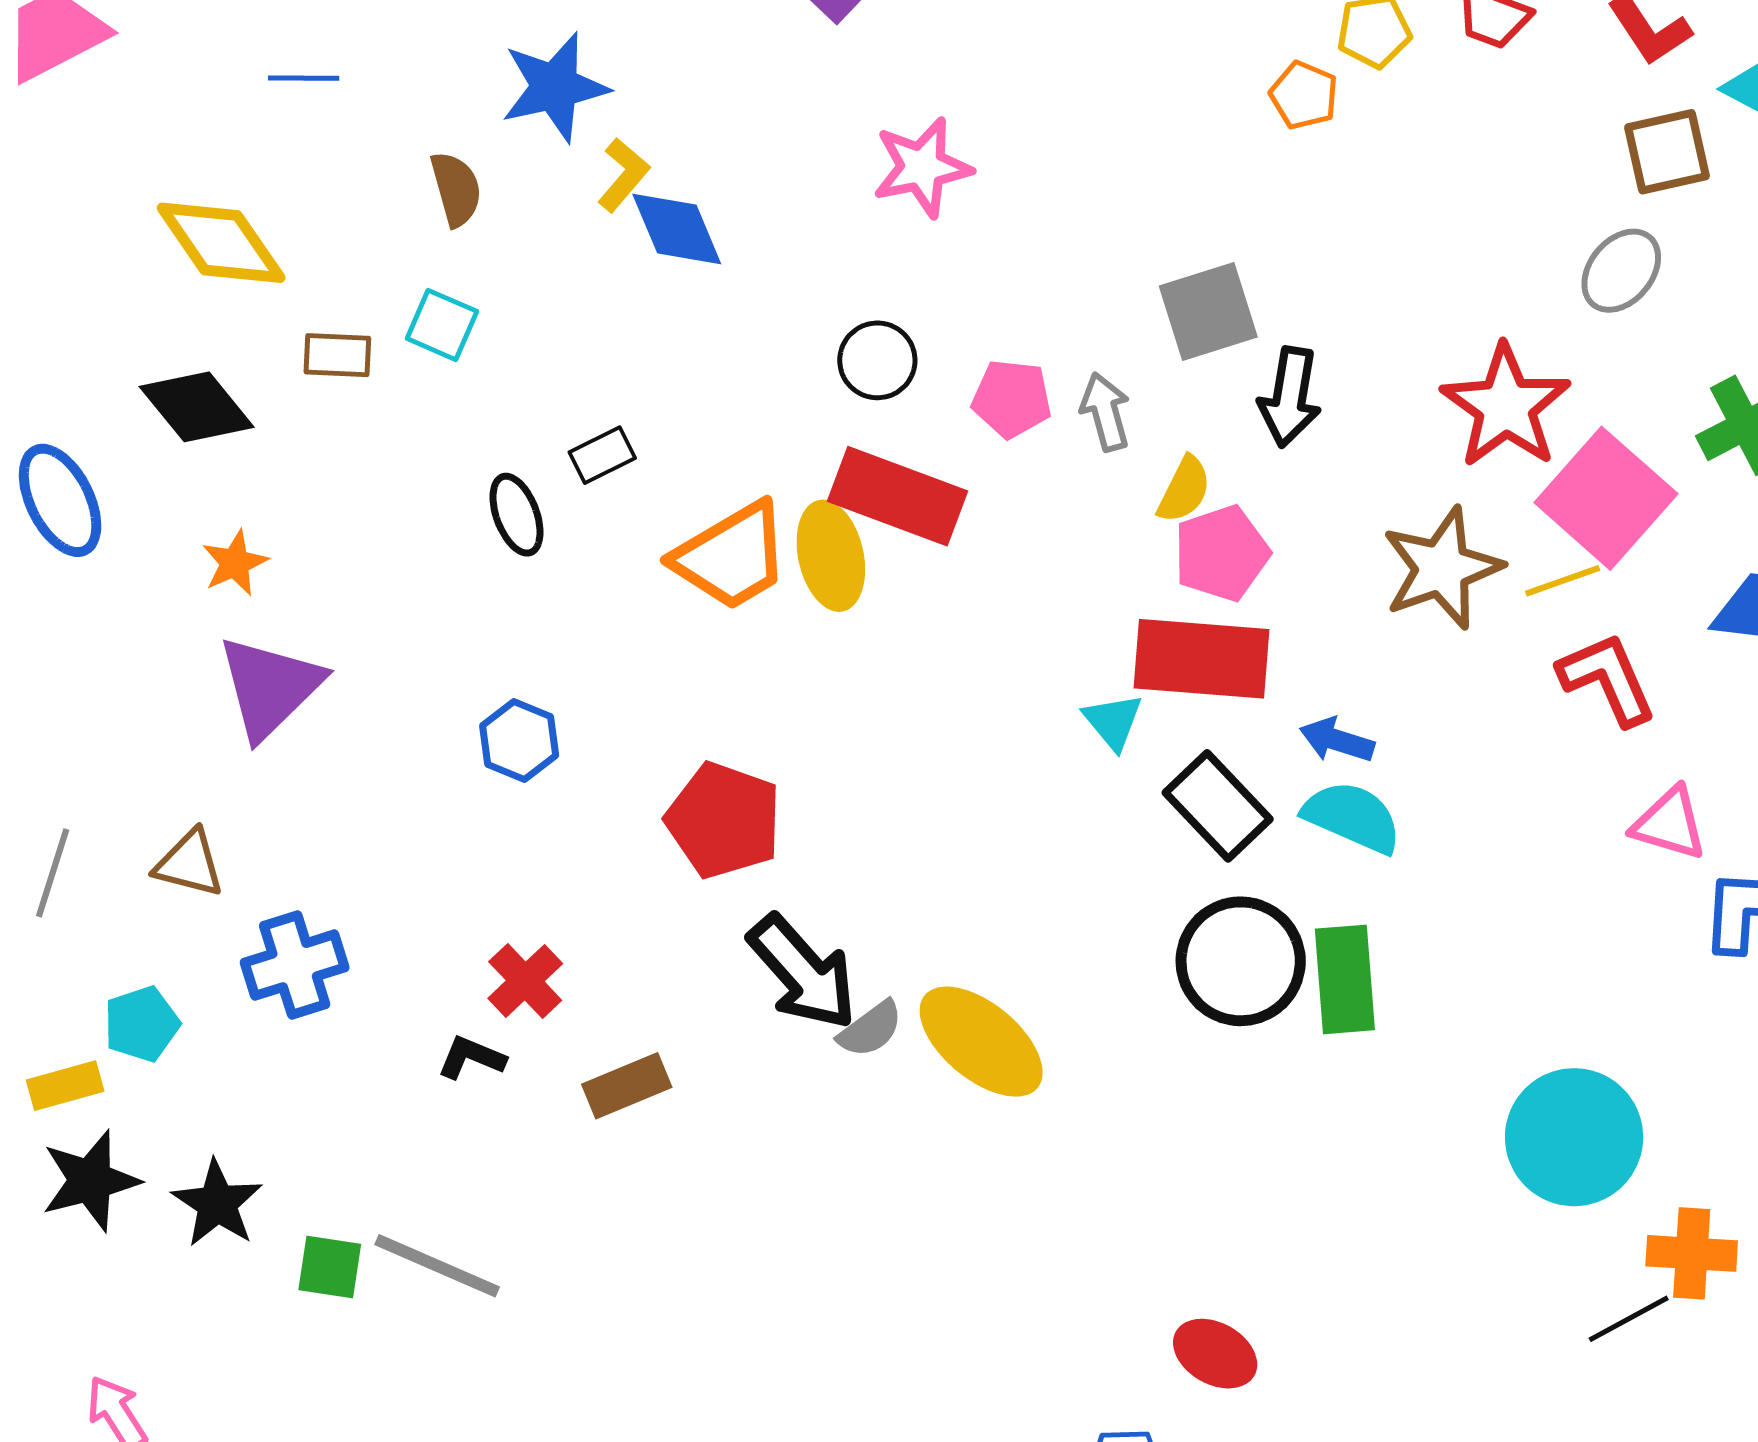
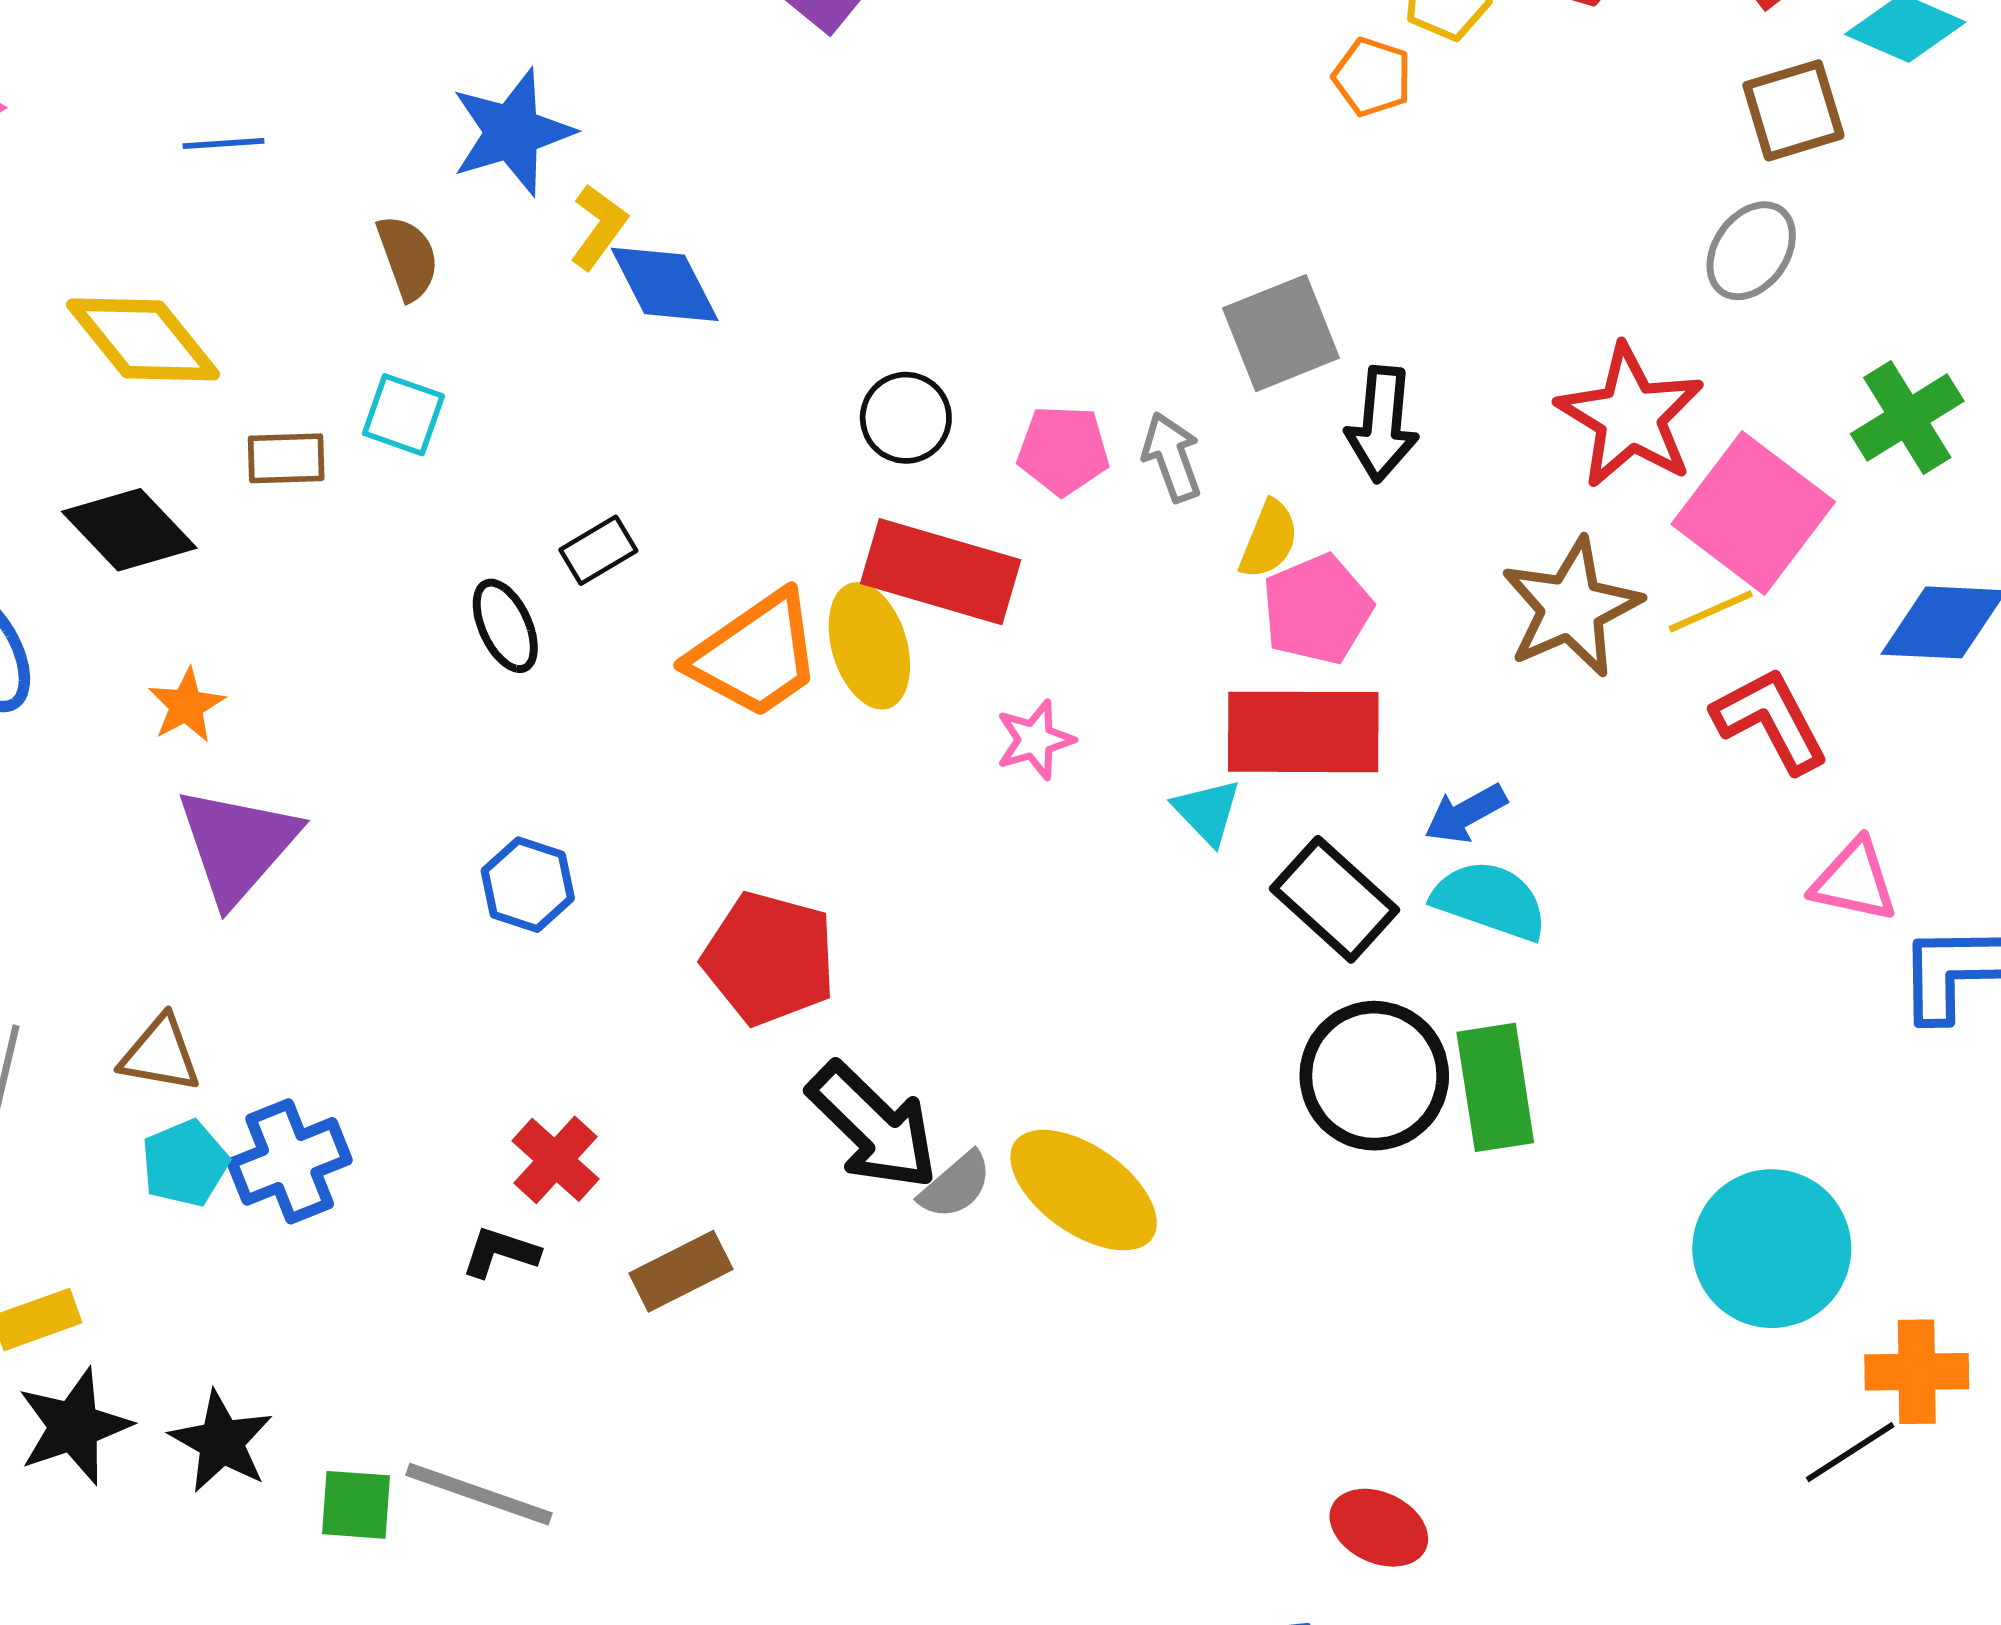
pink star: (922, 167) -> (1035, 740), moved, size x0.7
blue arrow: (1337, 740) -> (1466, 814), turned -42
cyan pentagon: (142, 1024) -> (185, 1163), moved

